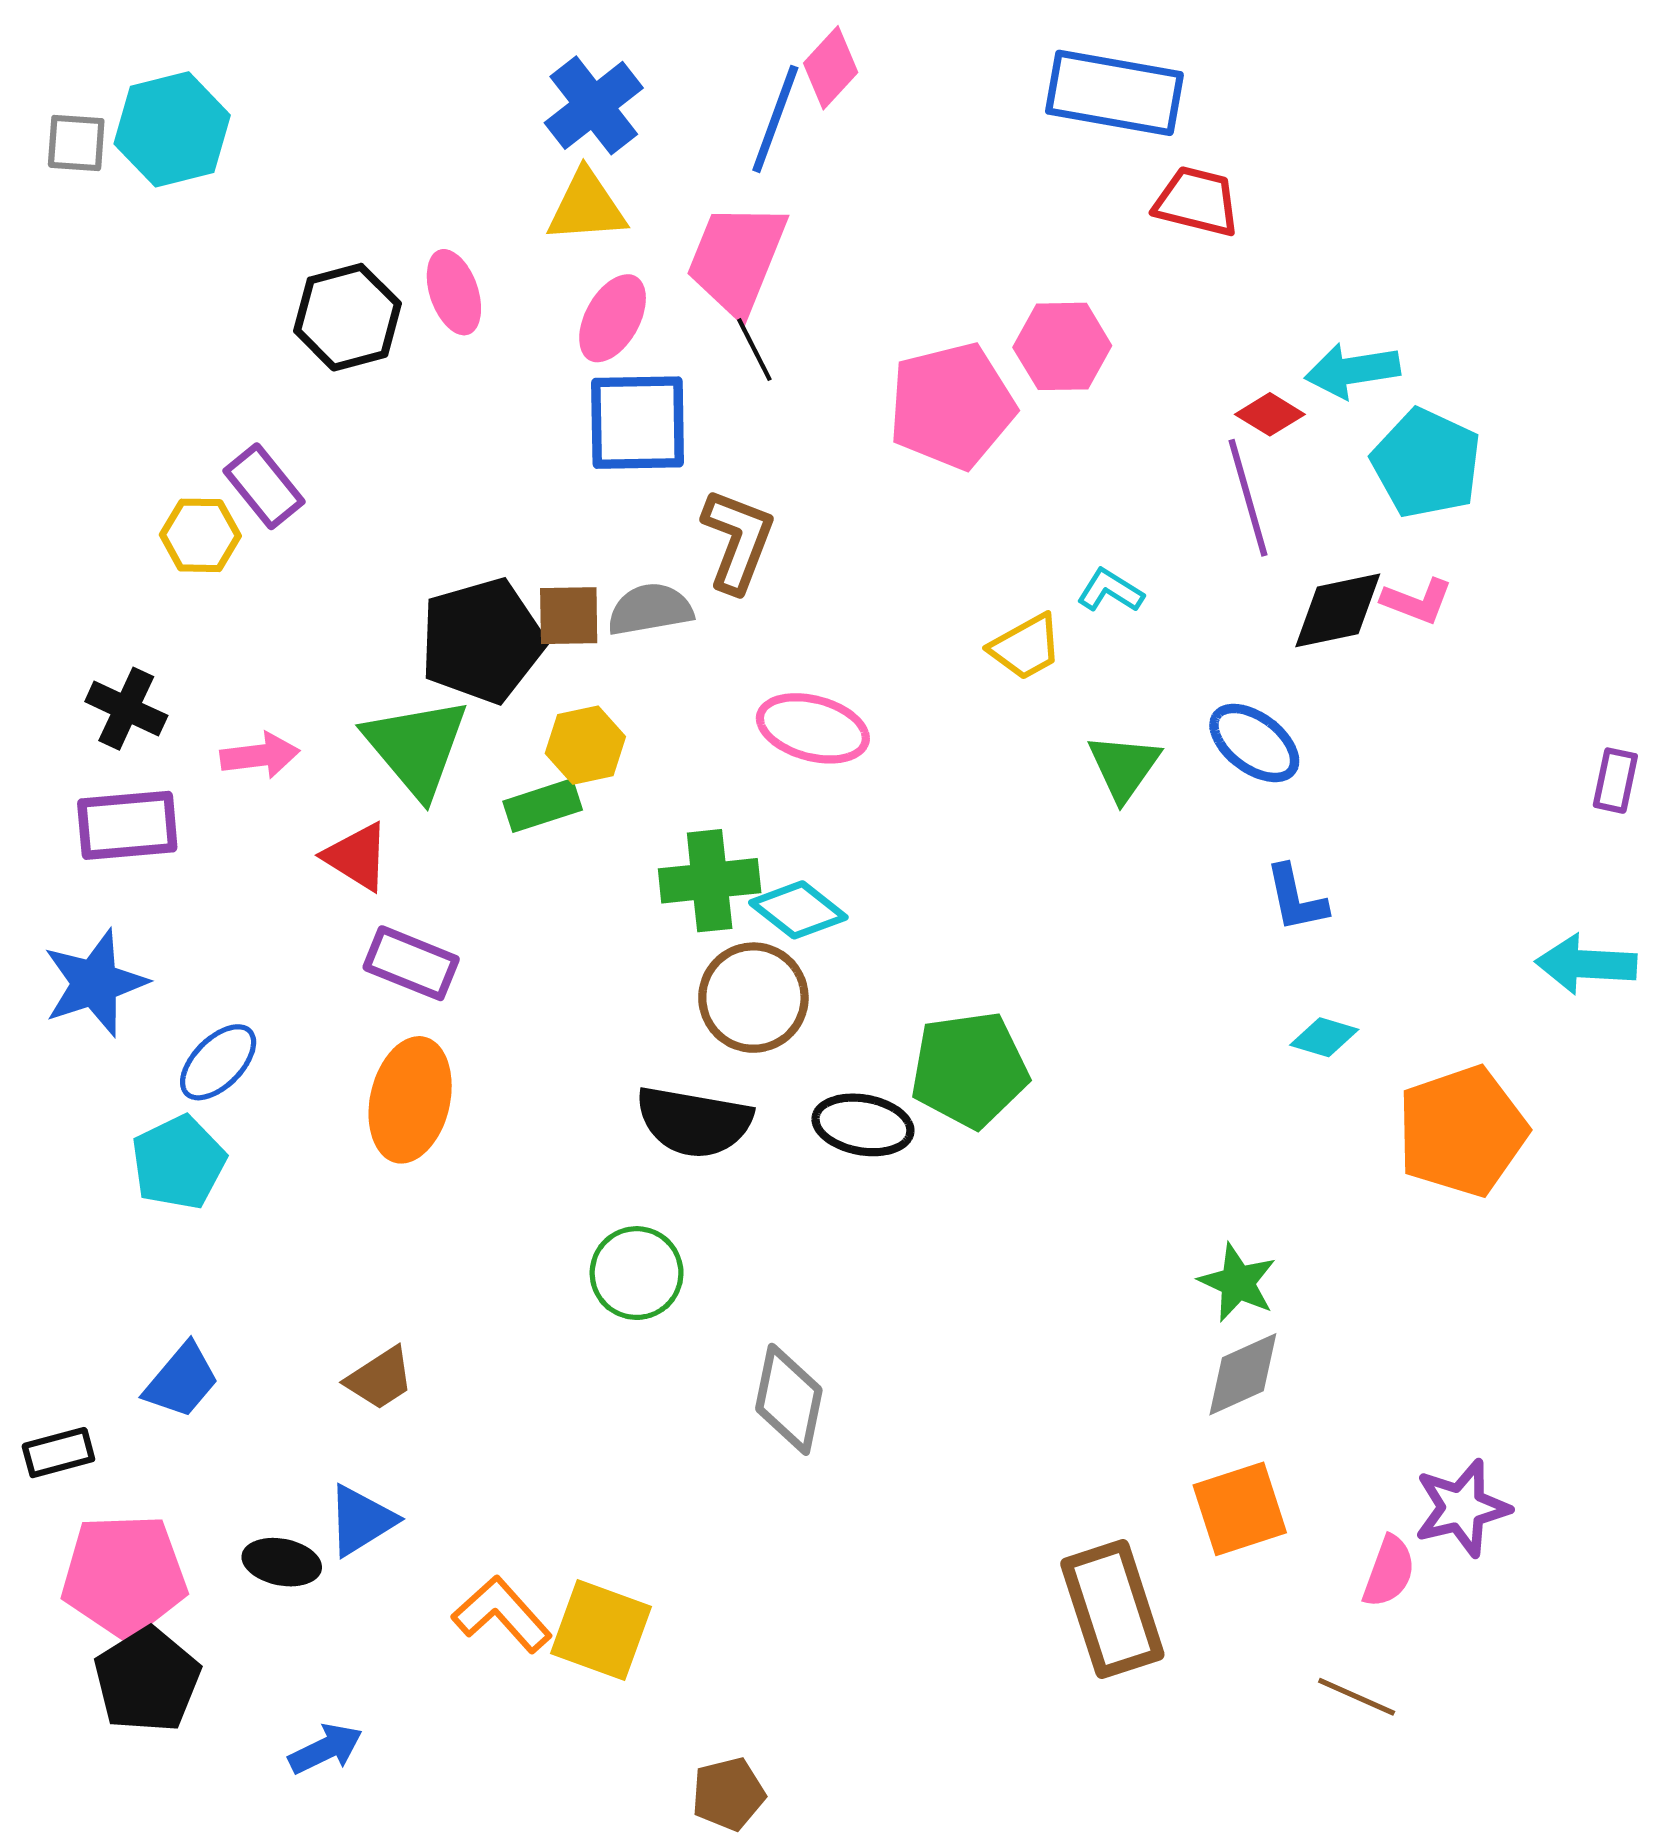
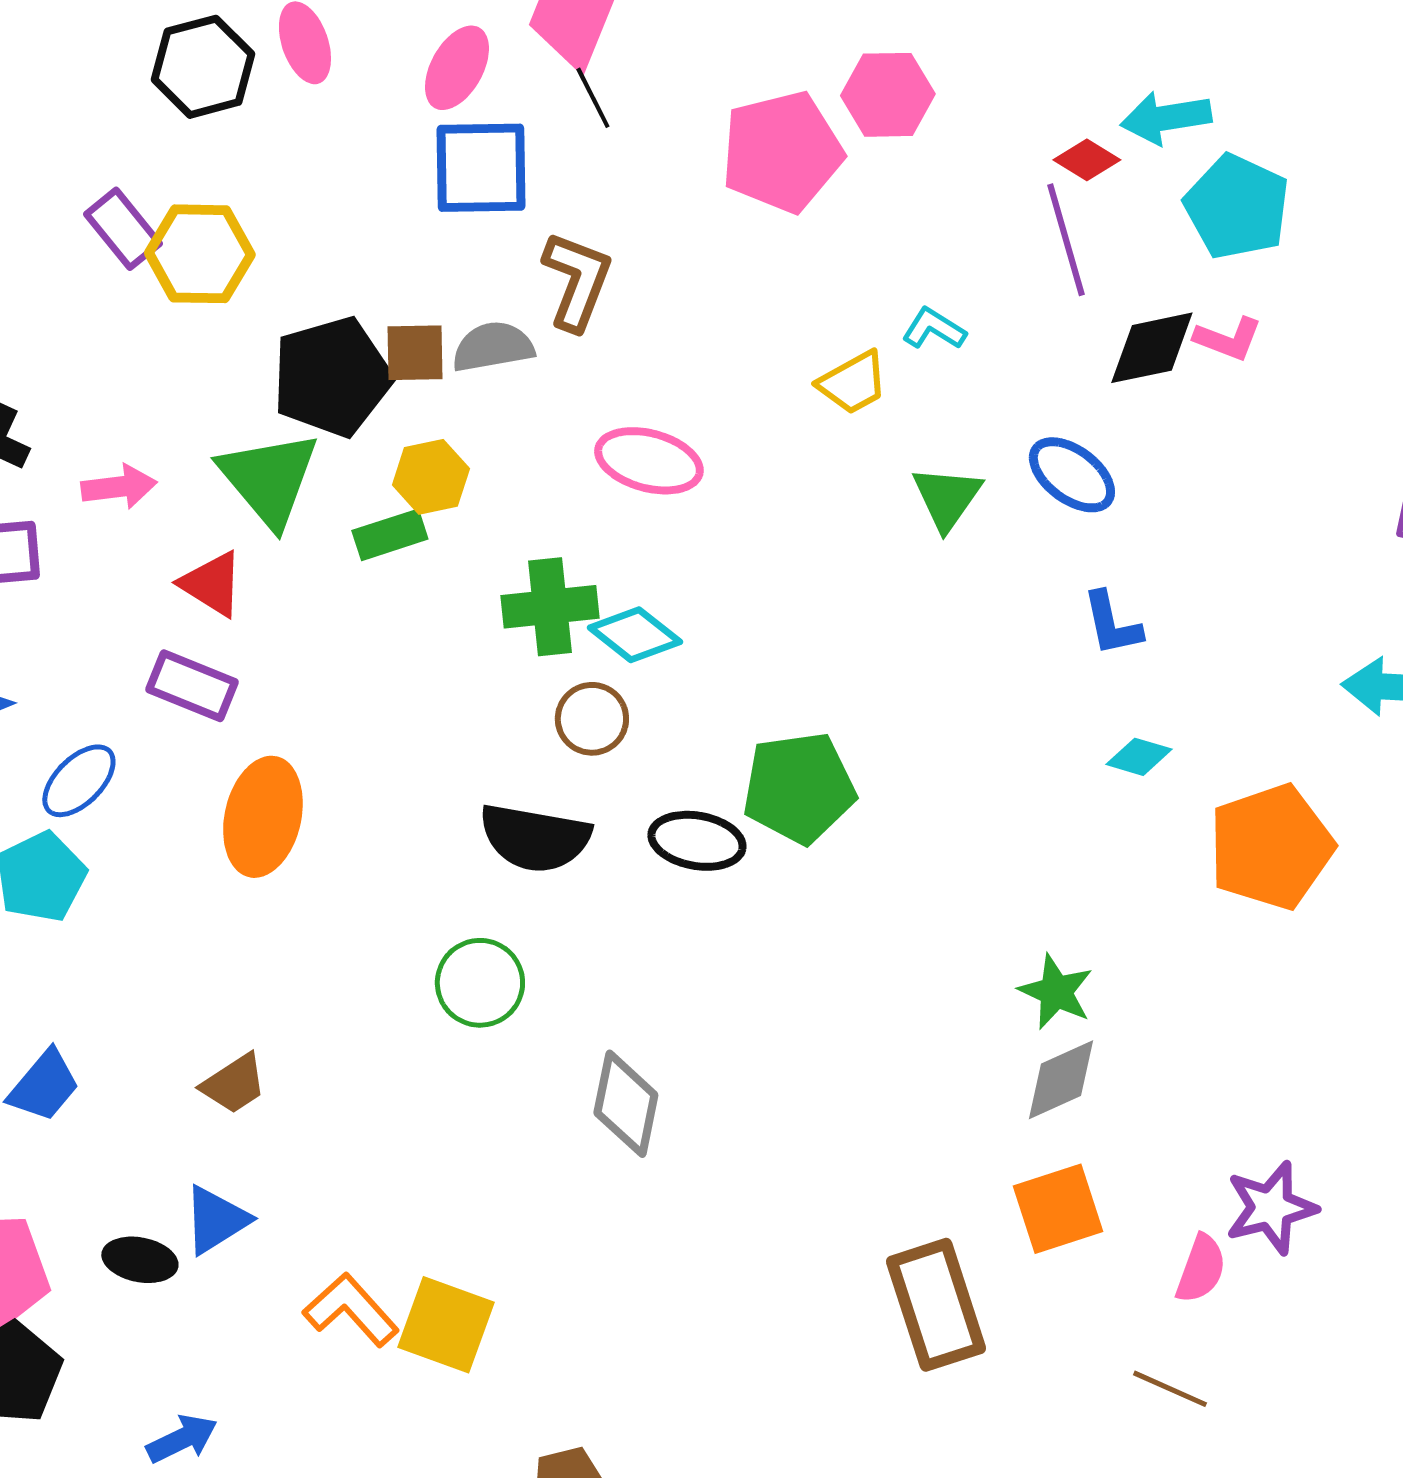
yellow hexagon: (200, 535) -> (200, 254), moved, size x1.4
purple rectangle: (411, 963) -> (192, 686), moved
brown circle: (753, 998) -> (592, 719), size x0.7

